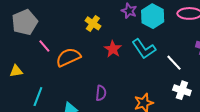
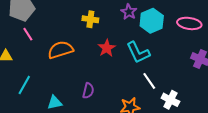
yellow cross: (93, 23) -> (90, 19), turned -35
pink line: (44, 46) -> (28, 34), moved
white line: (174, 63) -> (149, 81), moved

